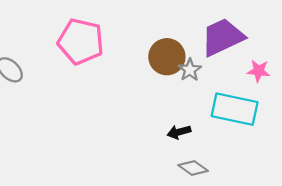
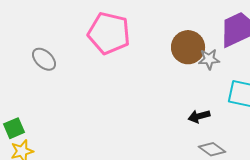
gray star: (190, 70) -> (209, 59), turned 30

